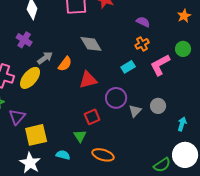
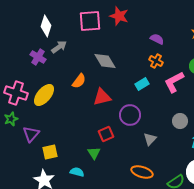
orange cross: (142, 44) -> (156, 61), turned -32
gray arrow: (45, 58) -> (59, 47), moved
gray circle: (158, 106) -> (180, 121), moved
gray triangle: (135, 111) -> (150, 139), moved
yellow square: (36, 135) -> (50, 152), size x0.7
orange ellipse: (103, 155) -> (142, 172), moved

